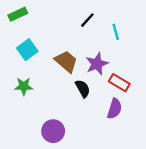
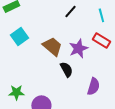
cyan line: (116, 32) -> (101, 15), moved
red rectangle: (119, 83) -> (101, 40), moved
green star: (24, 86) -> (16, 92), moved

